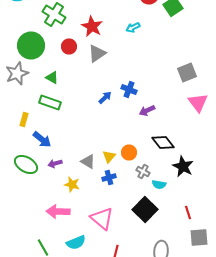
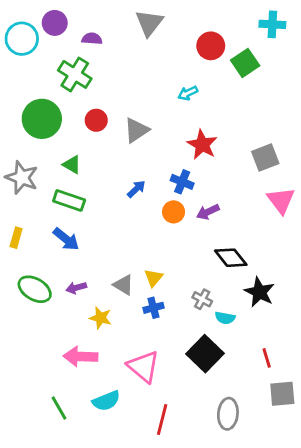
red star: (92, 26) -> (202, 145), moved
gray star: (17, 74) -> (22, 178), moved, turned -30
blue arrow: (105, 98) -> (136, 189), moved
yellow rectangle: (24, 120) -> (16, 238), moved
blue arrow: (42, 140) -> (66, 239), moved
orange circle: (129, 152) -> (174, 212), moved

